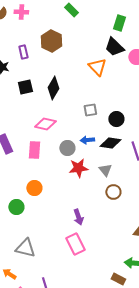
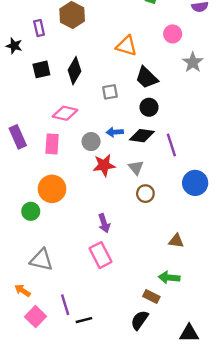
black trapezoid: (114, 47) -> (147, 78), moved
orange triangle: (97, 67) -> (127, 46), turned -30
gray square: (90, 110) -> (110, 92), moved
orange circle: (34, 188) -> (52, 189), size x1.5

